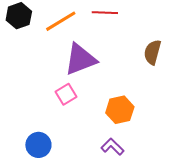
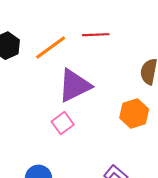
orange hexagon: (120, 110) -> (134, 114), moved

